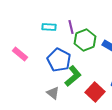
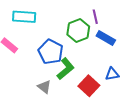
cyan rectangle: (49, 27) -> (24, 17), moved, size x1.5
purple line: (71, 27) -> (95, 17), moved

